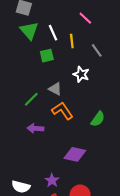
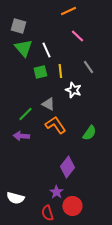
yellow line: (72, 41) -> (60, 71), moved
purple arrow: (35, 128) -> (21, 136), moved
purple diamond: (75, 154) -> (67, 167), turned -65
purple star: (52, 180) -> (56, 192), moved

